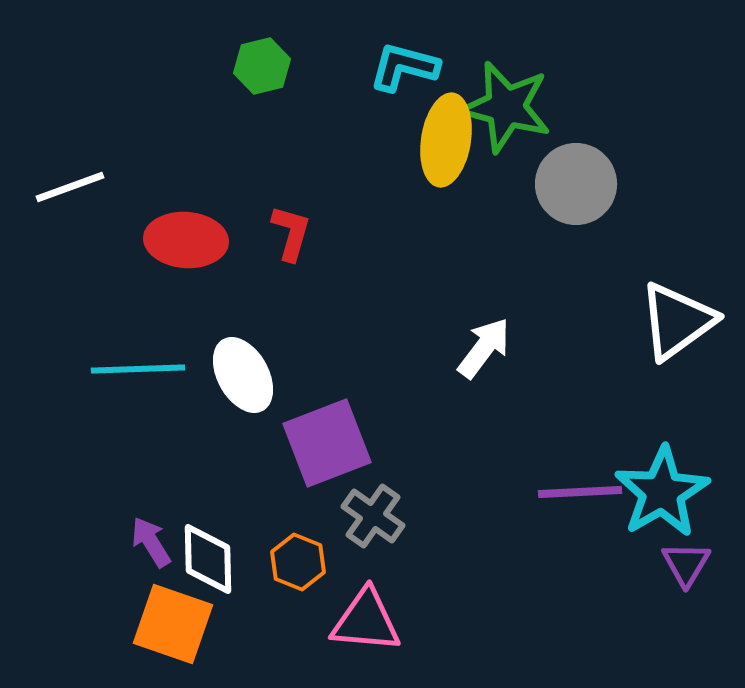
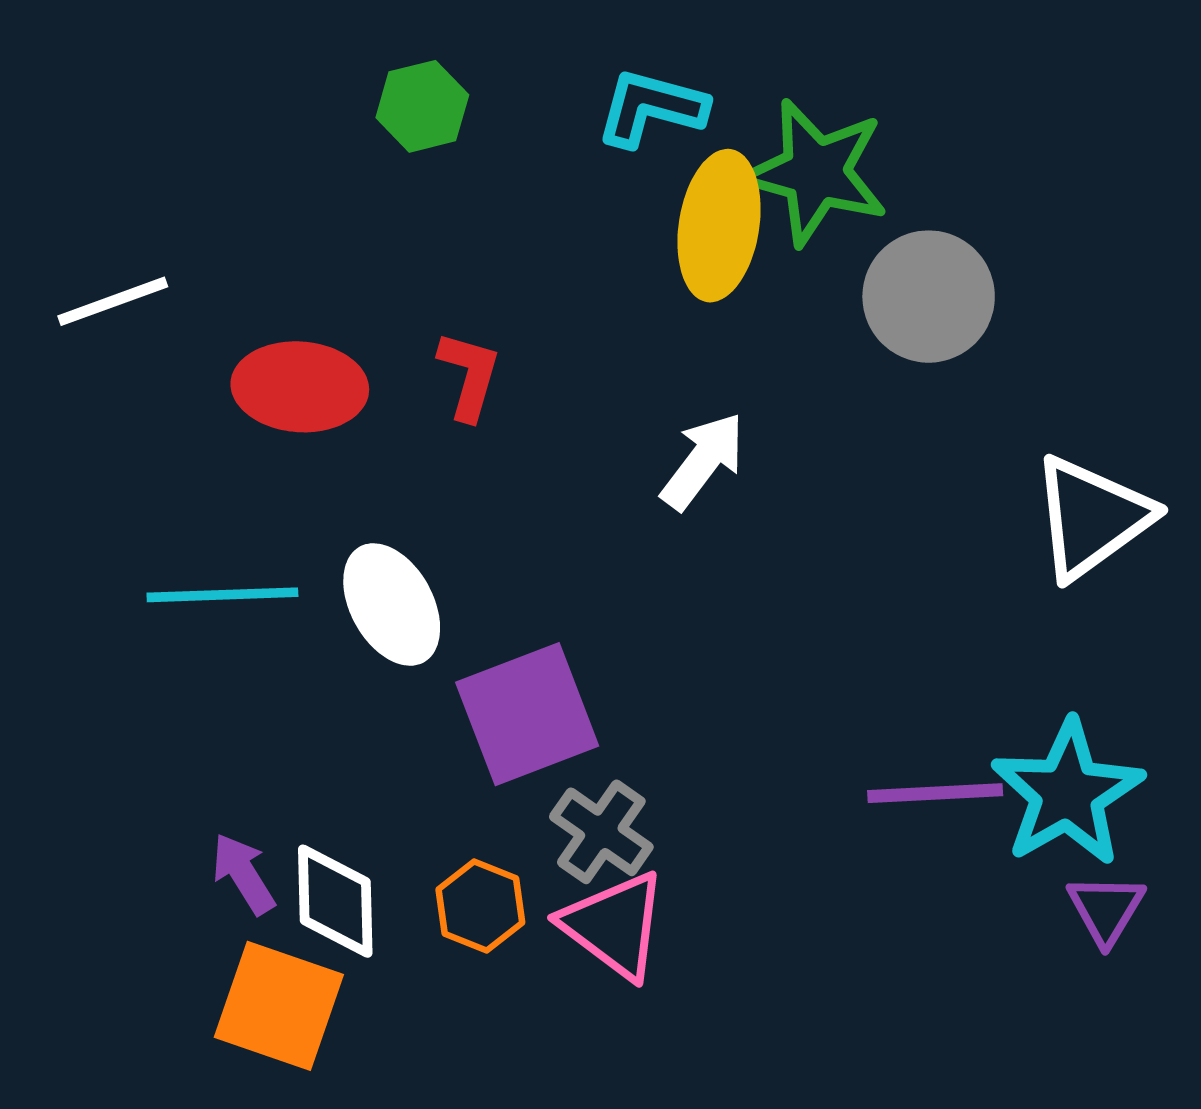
white arrow: (484, 348) -> (703, 461), moved
pink triangle: (366, 621) -> (614, 925), moved, turned 32

